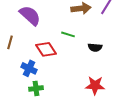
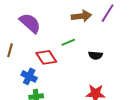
green line: (68, 34) -> (68, 42), turned -40

